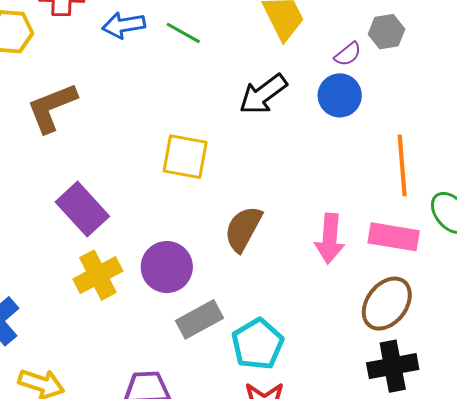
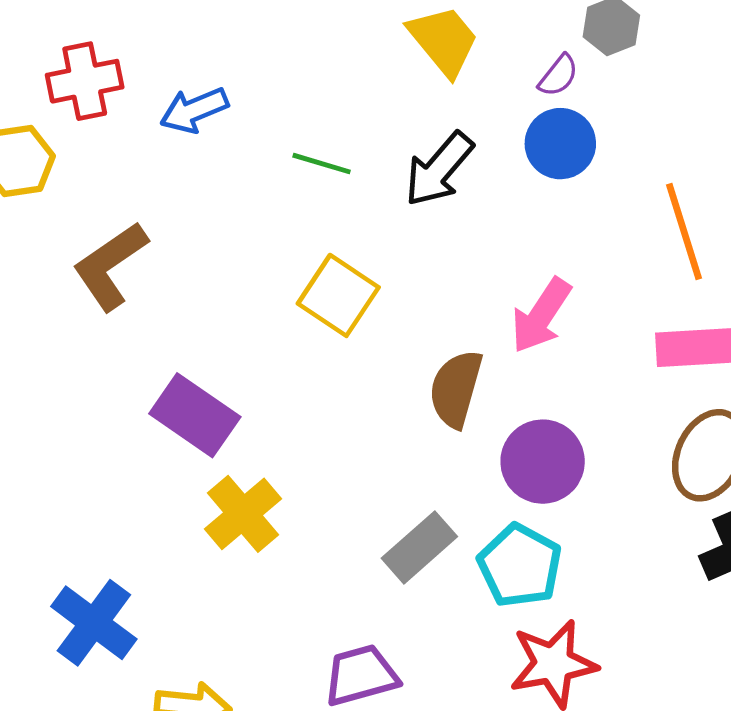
green line: (183, 33) -> (322, 164), moved
yellow square: (185, 157) -> (338, 295), turned 36
pink arrow: (330, 239) -> (541, 316), moved, turned 42
purple circle: (167, 267) -> (543, 462), moved

